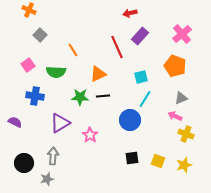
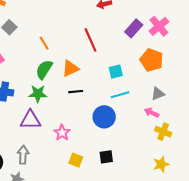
purple rectangle: (140, 36) -> (134, 28), moved
green semicircle: (56, 72) -> (44, 69), moved, turned 120
green star: (80, 97) -> (38, 94), moved
cyan line: (145, 99) -> (120, 95), turned 42
purple triangle: (60, 123) -> (30, 120), turned 30
yellow square: (158, 161) -> (76, 160), moved

